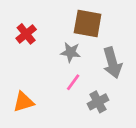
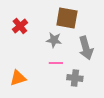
pink line: (73, 82) -> (56, 63), turned 56
gray cross: (98, 102) -> (75, 78), turned 35

